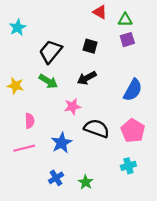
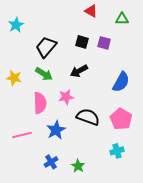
green triangle: (125, 20) -> (122, 19), moved
purple square: (127, 40) -> (104, 43), moved, turned 32
pink semicircle: (30, 121) -> (40, 103), moved, size x1.5

